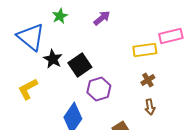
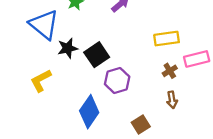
pink rectangle: (171, 36) -> (197, 59), moved
black star: (53, 59) -> (68, 48), turned 30

